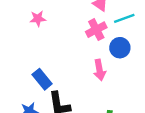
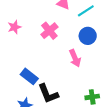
pink cross: (96, 30) -> (49, 31), moved

